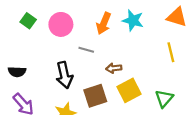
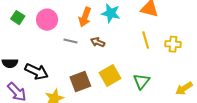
brown arrow: (114, 68) -> (98, 42), moved, turned 32
black arrow: (64, 75) -> (37, 71), moved, turned -50

